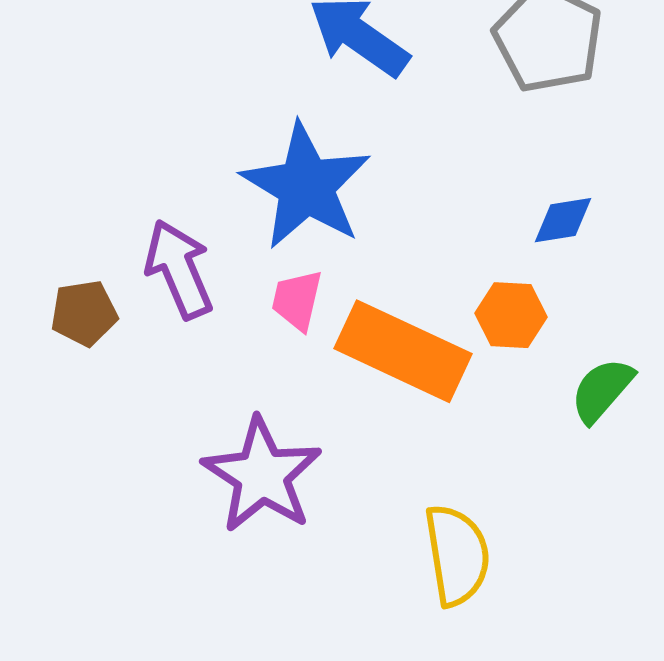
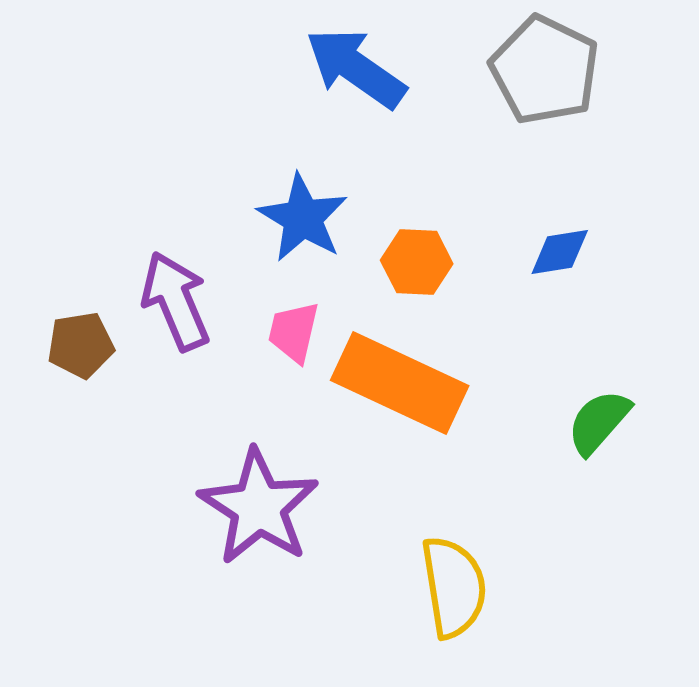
blue star: (306, 186) -> (303, 218), size x0.7
orange hexagon: (511, 315) -> (417, 262), moved

